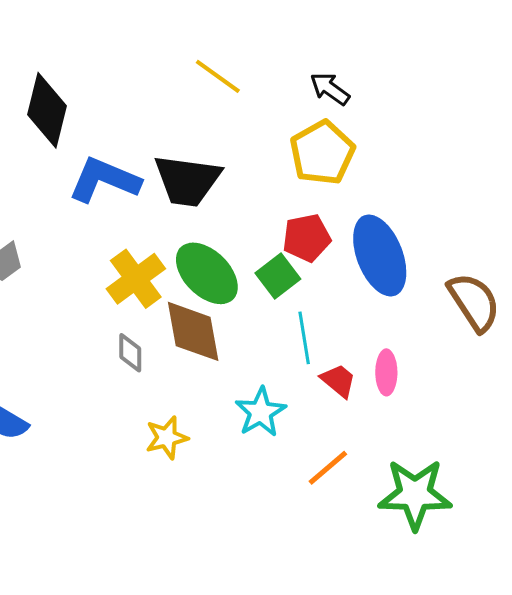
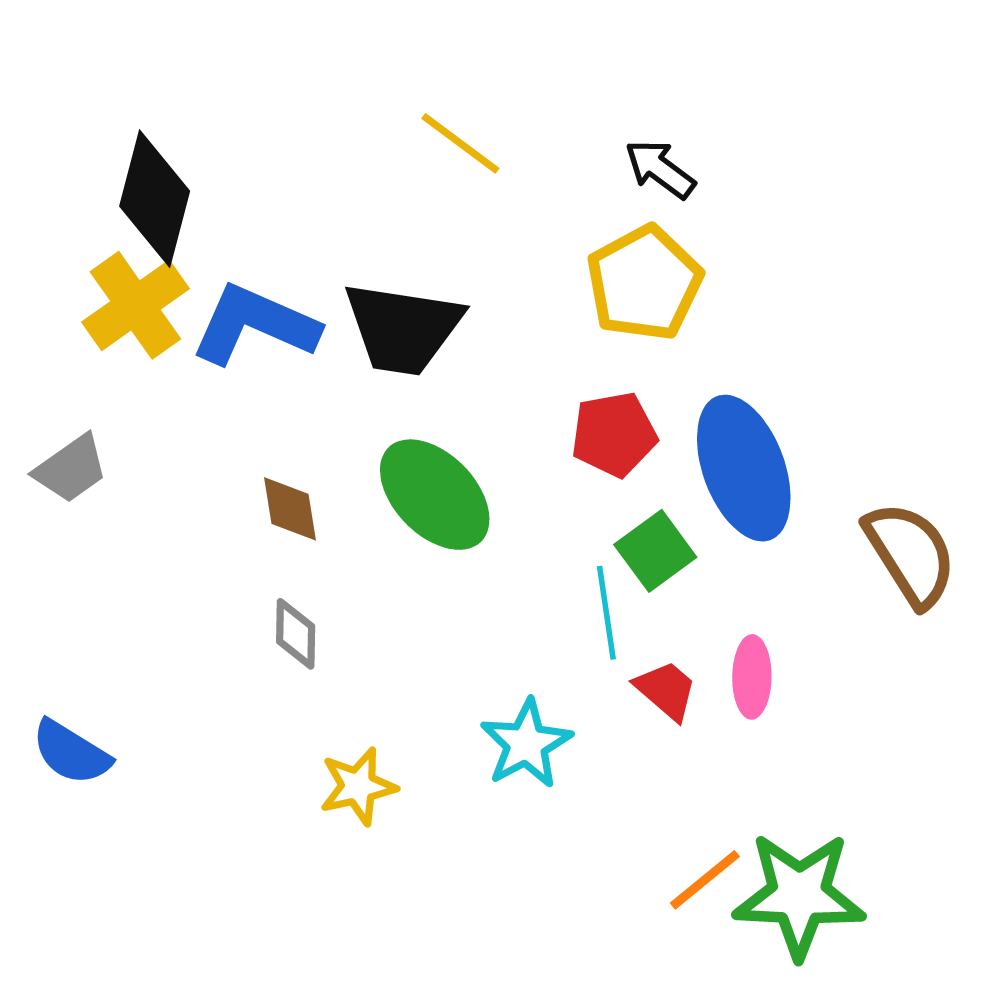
green square: (278, 276) -> (655, 551), moved
yellow cross: (136, 279) -> (135, 305), moved
brown diamond: (193, 331) -> (290, 509), moved, size x0.6
orange line: (328, 468) -> (705, 880), moved

